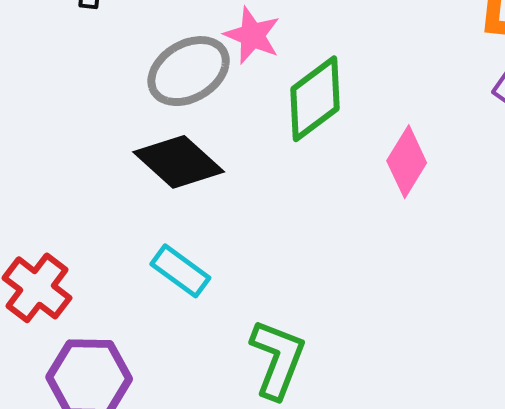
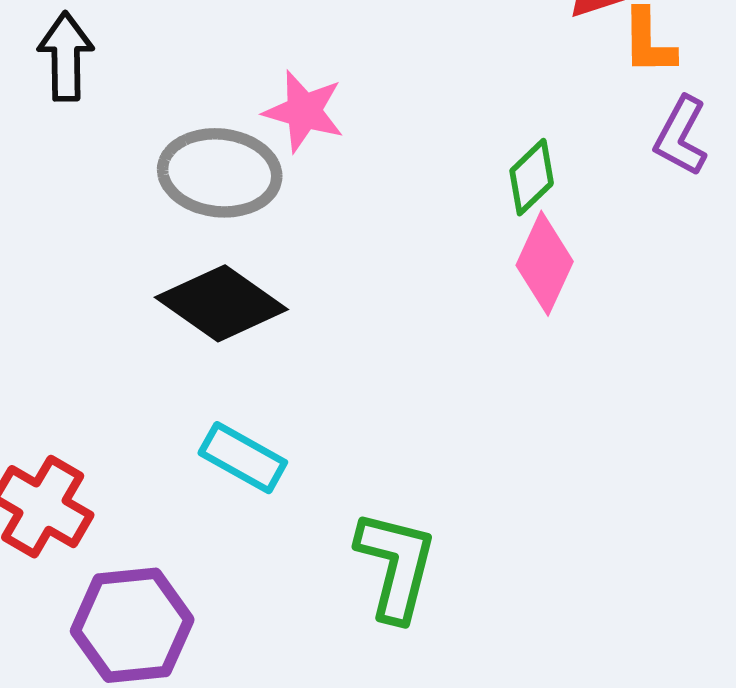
gray ellipse: (189, 71) -> (220, 173), turned 44
green diamond: (315, 99) -> (532, 177), moved, size x0.6

